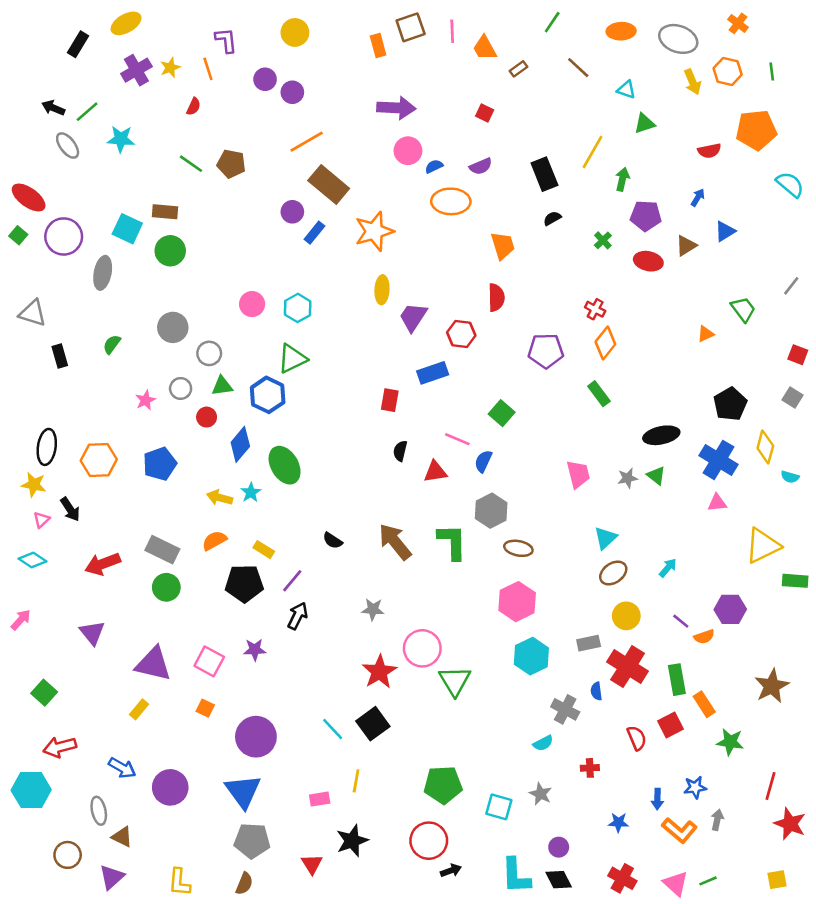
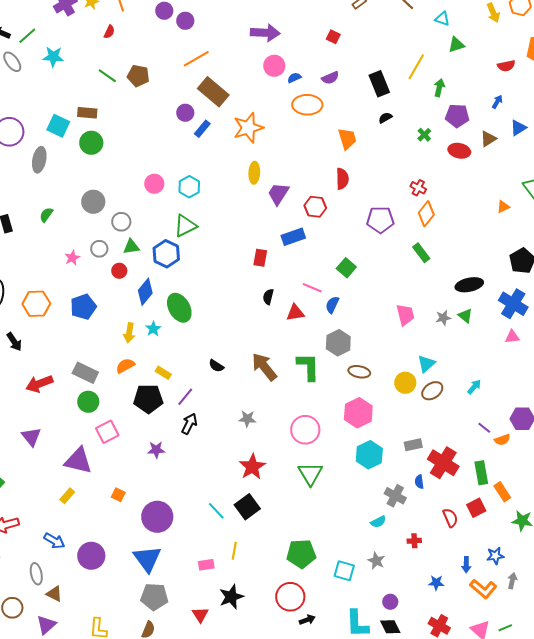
yellow arrow: (220, 498) -> (129, 333), turned -96
yellow circle: (626, 616) -> (405, 383), moved
pink circle: (422, 648) -> (305, 430), moved
pink square: (209, 661) -> (107, 432), moved, turned 35

